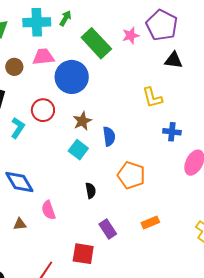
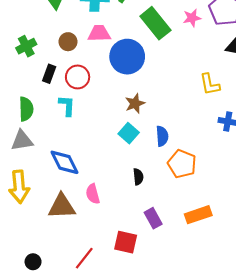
red circle: (43, 110) -> (78, 77), moved
cyan L-shape: (18, 128) -> (67, 106), turned -35
blue semicircle: (109, 136) -> (162, 136), moved
orange rectangle: (150, 223) -> (198, 215), size x1.4
brown triangle: (20, 224) -> (62, 206), size x2.0

